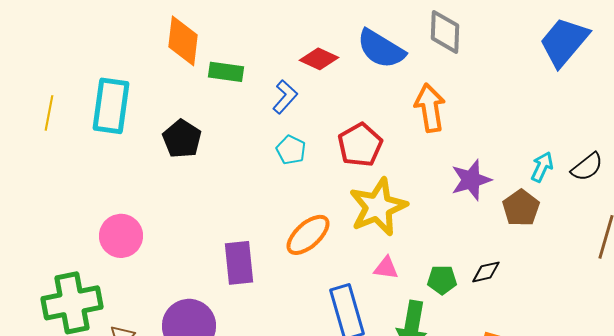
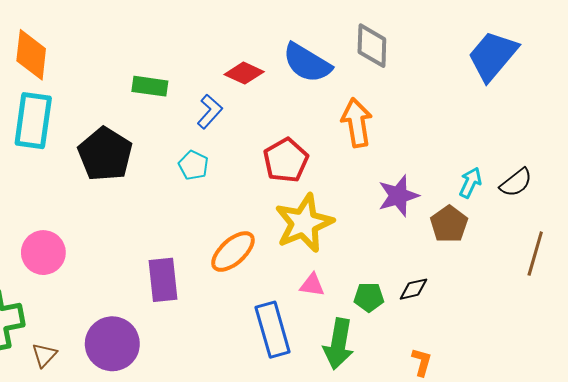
orange diamond: (183, 41) -> (31, 55), moved
black pentagon: (182, 139) -> (105, 154), size x1.4
cyan pentagon: (291, 150) -> (193, 165), moved

